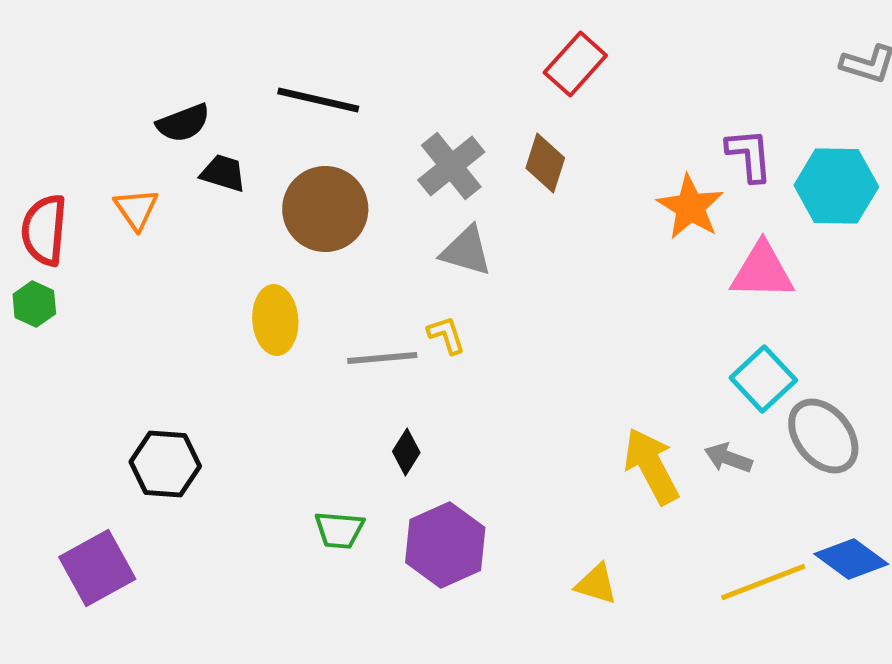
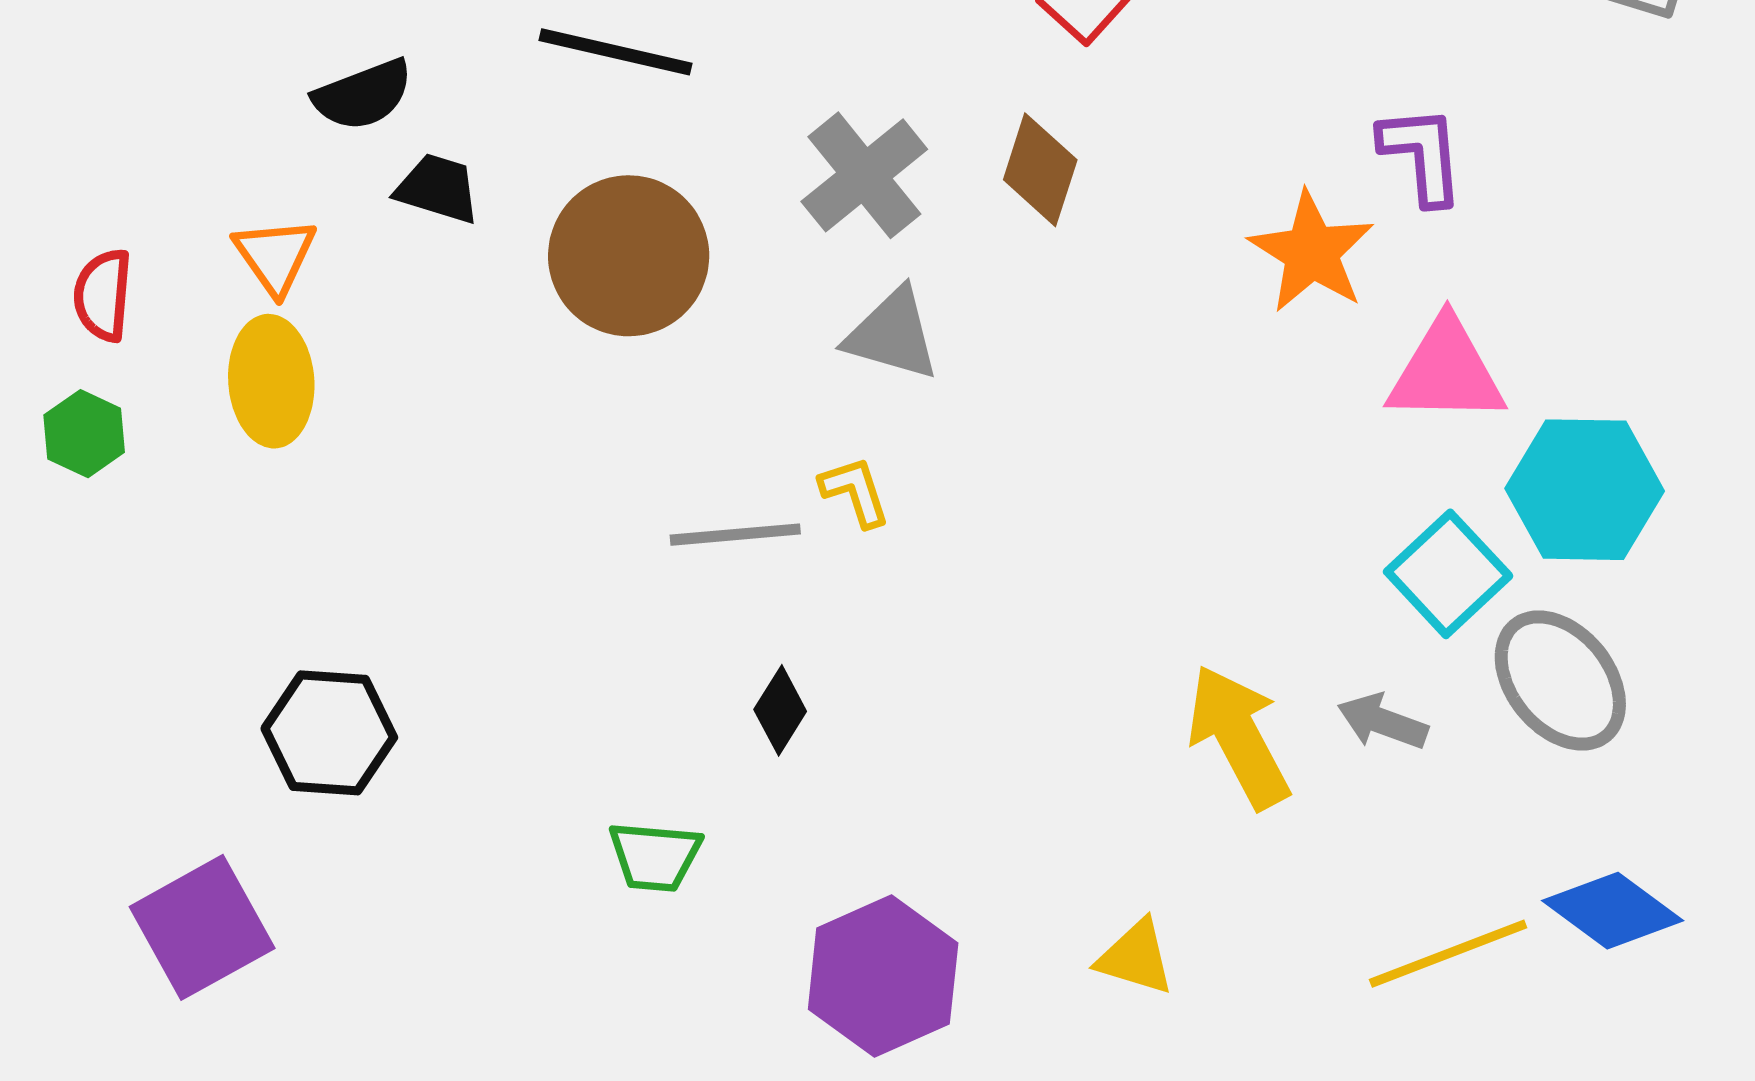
cyan hexagon: (836, 186) -> (1585, 490), moved
red semicircle: (44, 230) -> (103, 295), size x0.7
yellow ellipse: (275, 320) -> (271, 381), moved
purple hexagon: (445, 545) -> (883, 976), moved

